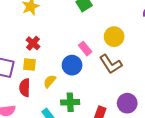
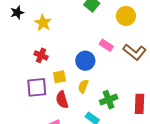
yellow circle: (114, 37) -> (126, 16), moved
red cross: (33, 43) -> (41, 55), moved
blue circle: (72, 65) -> (85, 61), moved

